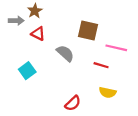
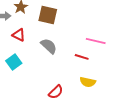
brown square: (88, 30) -> (48, 15), moved
red triangle: (38, 34) -> (19, 35), moved

